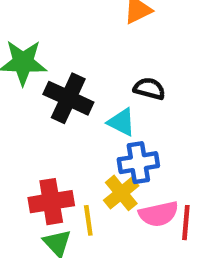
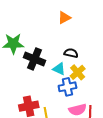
yellow cross: (121, 193) -> (78, 72), moved

